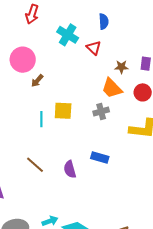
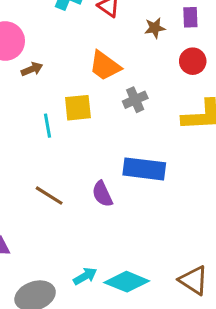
brown arrow: (37, 81) -> (32, 69), turned -144
orange trapezoid: (112, 88) -> (105, 66), moved
blue rectangle: (100, 158) -> (144, 169), size x1.5

